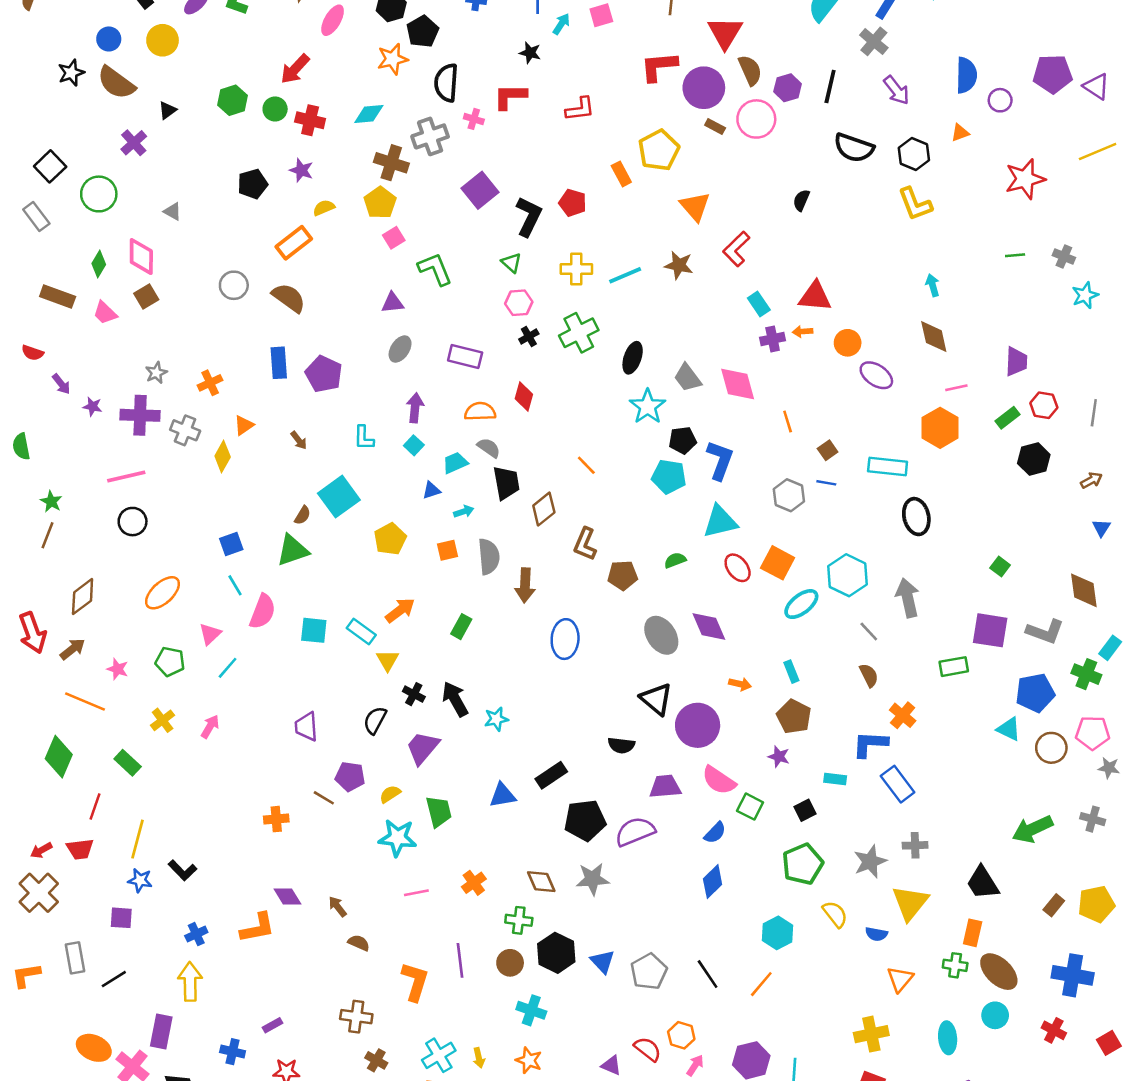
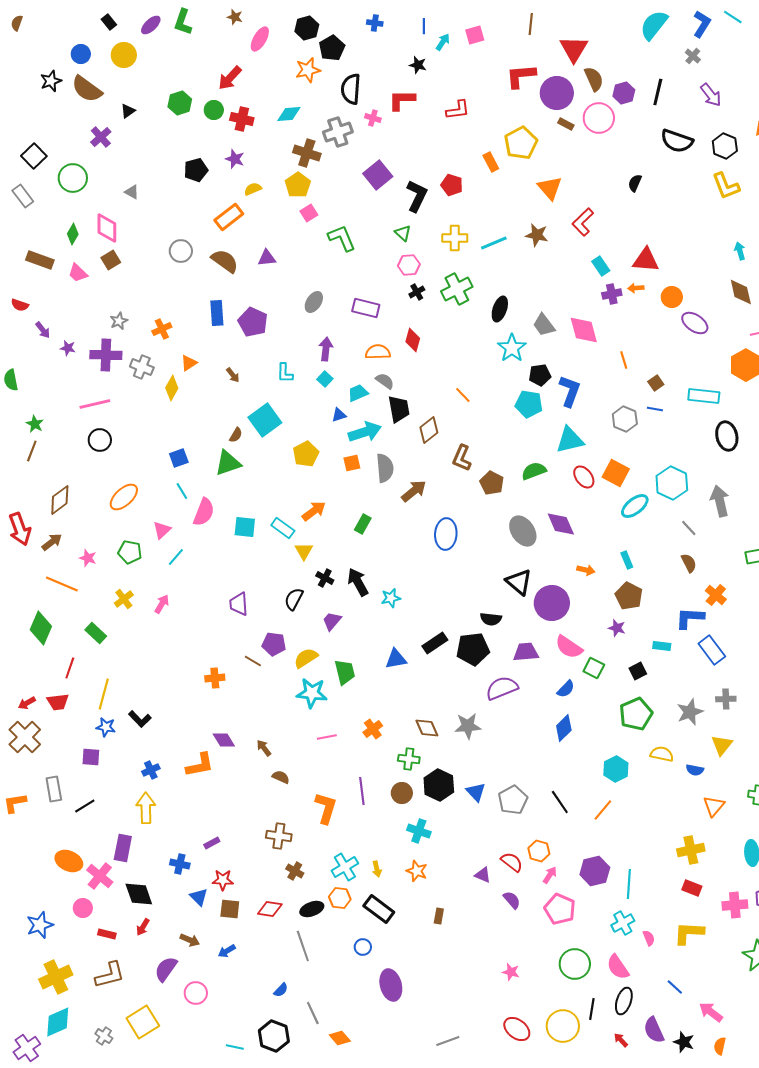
gray cross: (874, 41) -> (693, 56), size x0.7
purple triangle: (393, 303) -> (267, 258), moved
cyan arrow: (464, 512) -> (365, 432), size x2.0
green semicircle: (675, 560) -> (534, 471), size x1.4
brown pentagon: (623, 575) -> (492, 483), turned 30
brown arrow: (525, 585) -> (414, 491), turned -132
purple trapezoid: (423, 748) -> (332, 621), size x0.7
yellow semicircle: (390, 794) -> (306, 658), size x1.4
black pentagon: (585, 820) -> (473, 649), moved
yellow triangle: (910, 903) -> (722, 745), size x0.7
yellow semicircle: (835, 914) -> (662, 754), turned -40

